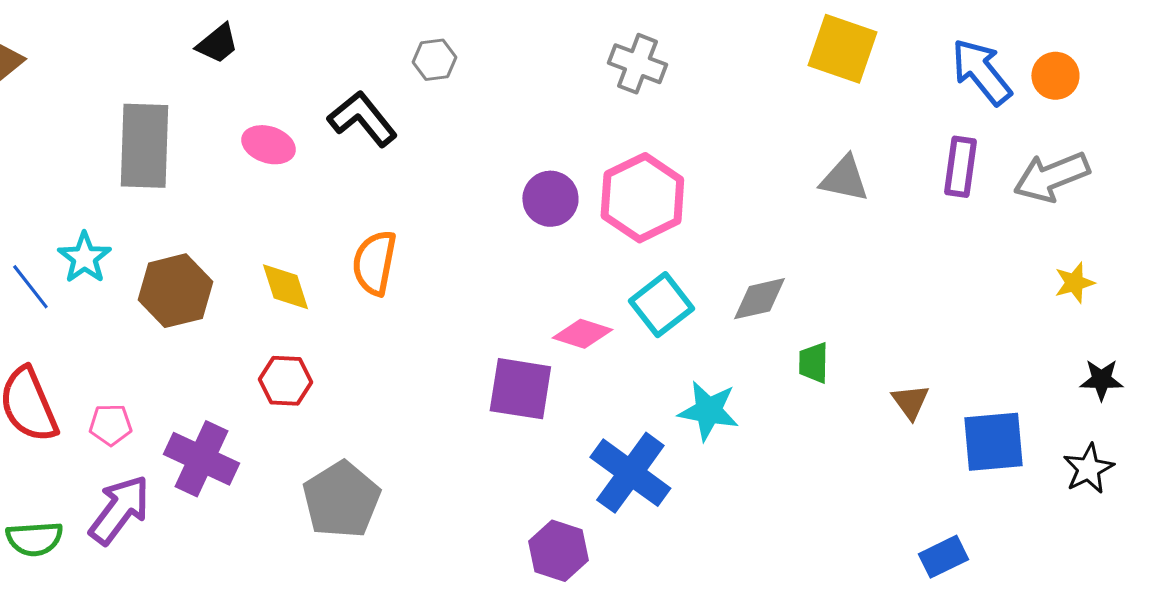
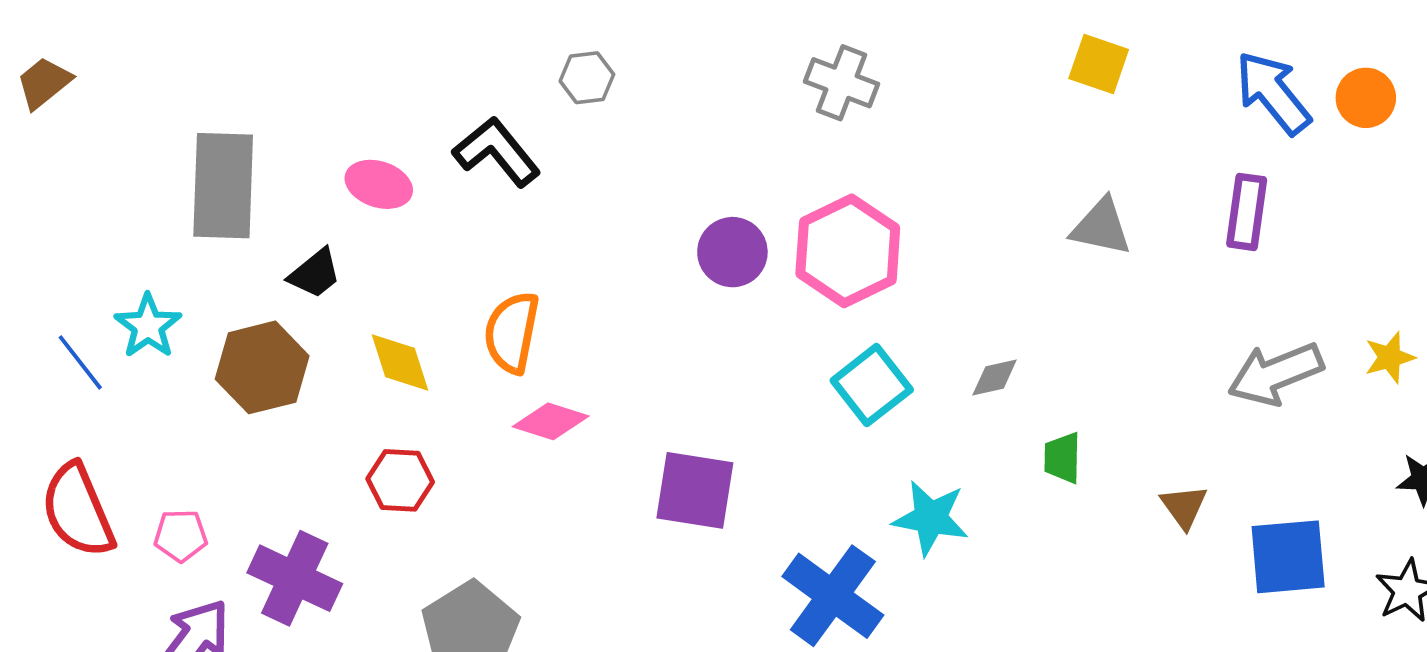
black trapezoid: (217, 44) -> (315, 273), moved
yellow square: (842, 49) -> (1099, 64), size x0.7
gray arrow: (1051, 177) -> (1276, 374), moved
gray diamond: (759, 299) -> (995, 378), size x0.7
pink diamond: (582, 334) -> (551, 421), moved

